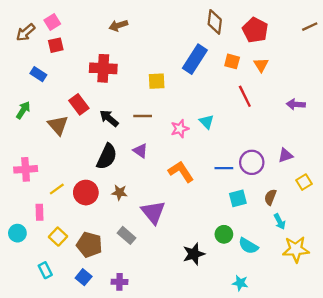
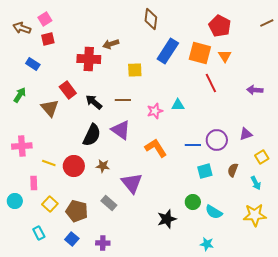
brown diamond: (215, 22) -> (151, 19), moved
brown arrow: (118, 25) -> (111, 44), moved
brown arrow: (26, 32) -> (22, 28), turned 60
orange square: (232, 61) -> (200, 53), size x1.6
cyan triangle: (207, 122) -> (178, 105), turned -48
purple triangle: (140, 151) -> (121, 130), size x1.5
yellow line: (57, 189) -> (49, 163), turned 56
cyan arrow: (280, 222) -> (256, 183), moved

